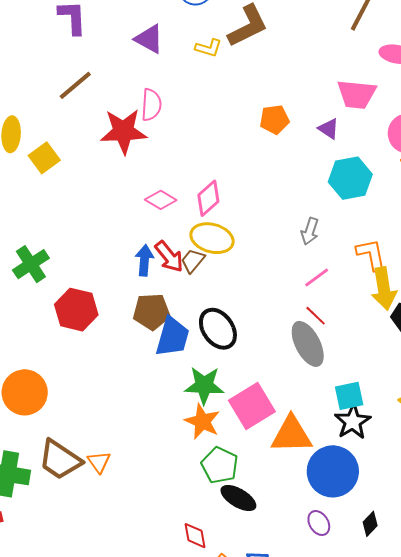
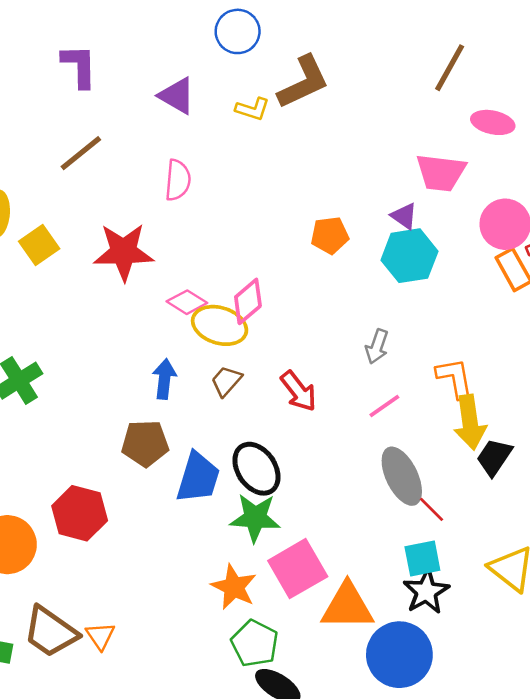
orange pentagon: (274, 119) -> (330, 235), moved
red star: (124, 131) -> (124, 252), moved
cyan hexagon: (350, 178) -> (409, 256), moved
yellow ellipse: (212, 238) -> (220, 325), moved
red arrow: (169, 257) -> (299, 391), moved
red hexagon: (76, 310) -> (80, 513), moved
brown pentagon: (152, 312) -> (145, 443), moved
red line: (316, 316) -> (432, 509), moved
gray ellipse: (308, 344) -> (402, 476), moved
green star: (204, 385) -> (255, 518), moved

